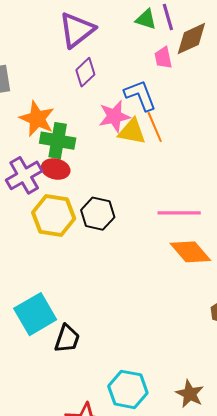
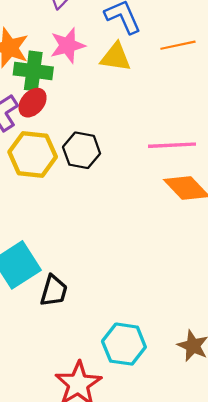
pink star: (114, 116) -> (68, 45), moved
orange line: (155, 127) -> (178, 45), moved, turned -76
red ellipse: (56, 169) -> (33, 103), turned -60

